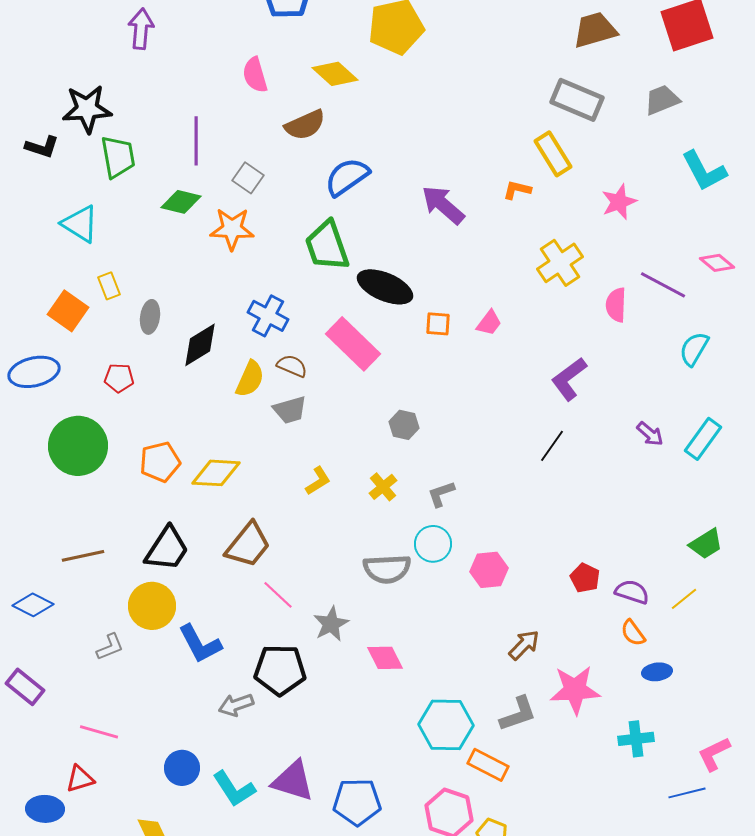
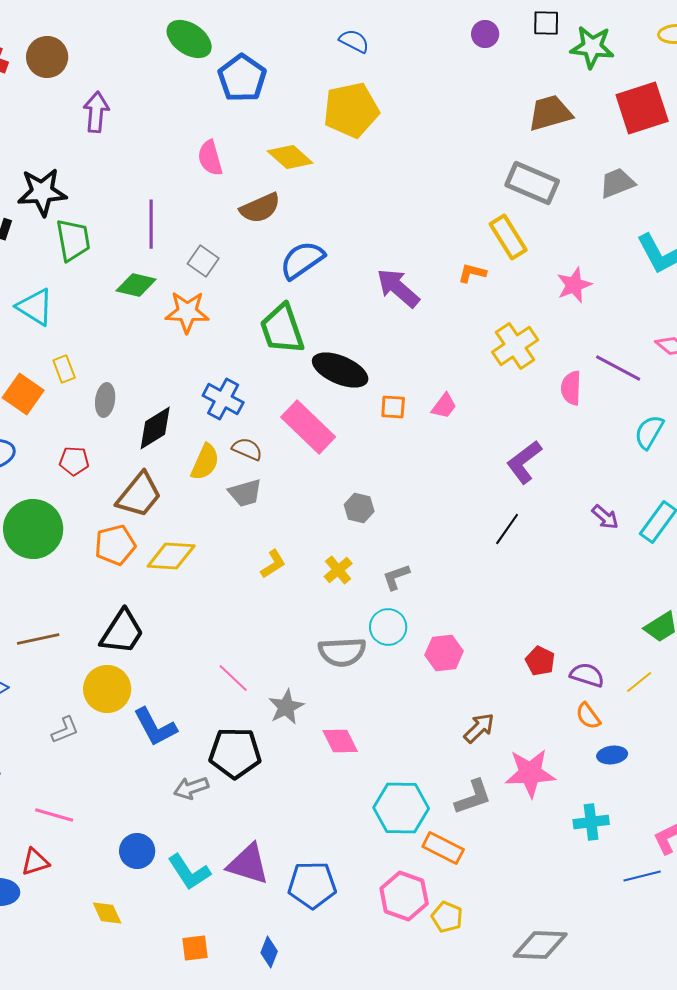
brown trapezoid: (248, 545) -> (139, 495), moved

